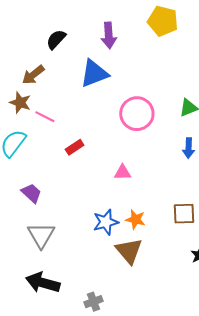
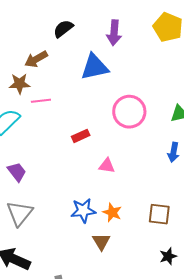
brown star: (20, 103) -> (20, 84), turned -30
pink line: (45, 117) -> (41, 101), turned -42
red rectangle: (75, 147) -> (81, 136), moved
brown triangle: (129, 251) -> (101, 242), size x0.7

